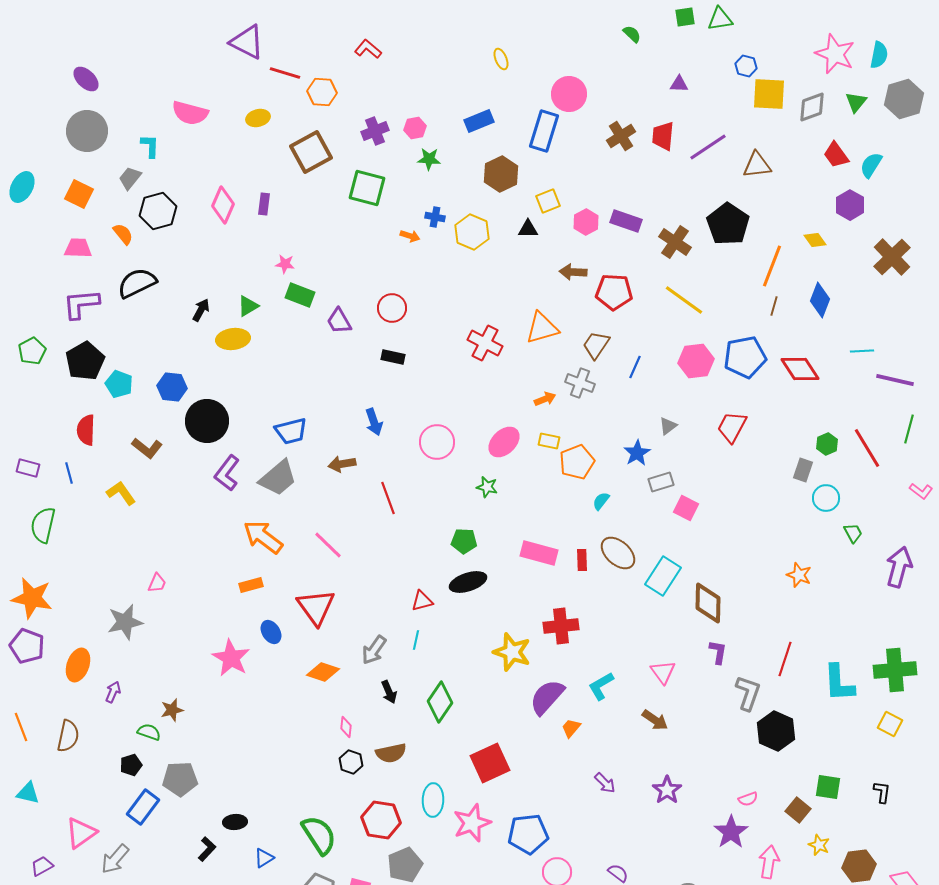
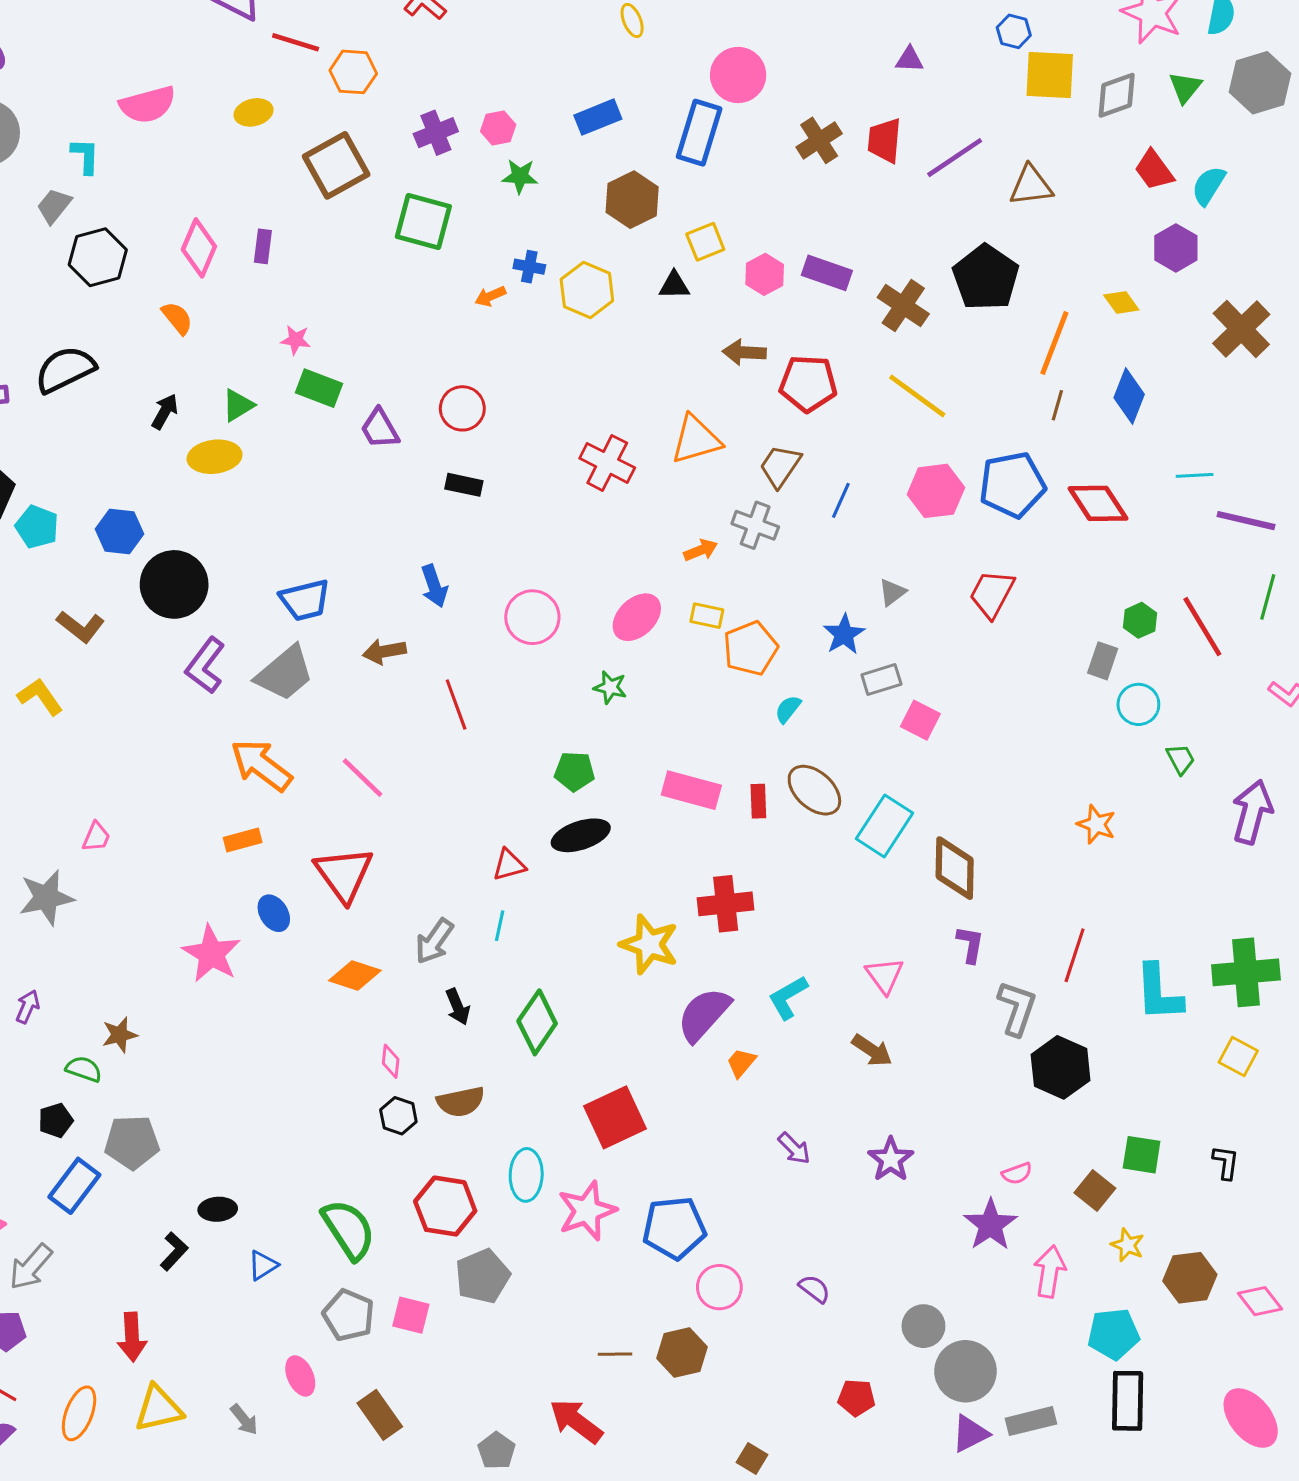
pink semicircle: (190, 113) -> (148, 105), turned -30
orange semicircle: (123, 234) -> (177, 318), moved
orange arrow: (410, 236) -> (490, 296), turned 138

